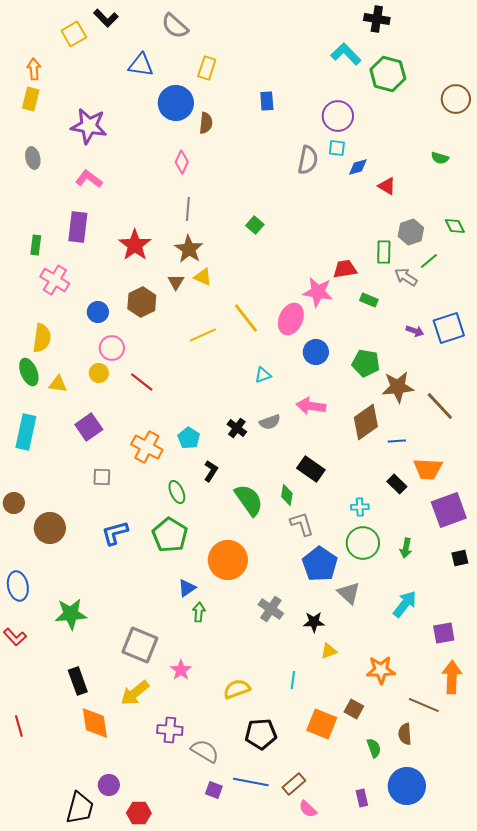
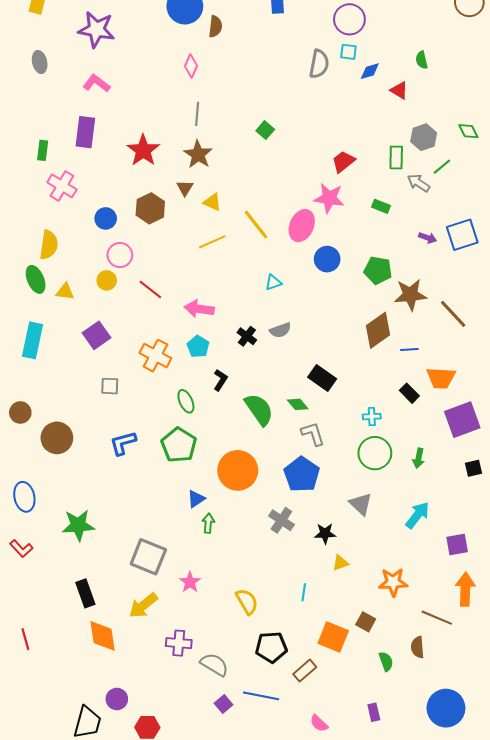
green semicircle: (440, 158) -> (422, 60), moved, turned 60
red trapezoid: (345, 269) -> (343, 162), moved, turned -30
yellow triangle: (203, 277) -> (212, 202), moved
pink arrow: (311, 406) -> (199, 309), moved
green diamond: (287, 495) -> (298, 404), turned -50
blue pentagon: (320, 564) -> (302, 474), moved
yellow semicircle: (237, 689) -> (247, 601), turned 80
brown rectangle: (294, 784) -> (305, 671), moved
blue circle: (407, 786) -> (446, 708), moved
purple square: (214, 790) -> (223, 704), turned 30

